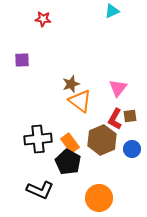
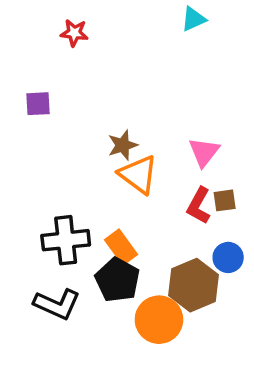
brown hexagon: (102, 140) -> (194, 285), moved
black L-shape: (40, 190) -> (57, 304), moved
orange circle: (99, 198) -> (159, 320), moved

